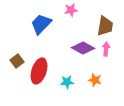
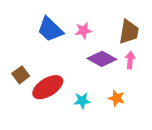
pink star: (71, 10) -> (83, 31), moved
blue trapezoid: (41, 24) -> (50, 29), turned -90
red ellipse: (39, 71) -> (48, 87), turned 40

